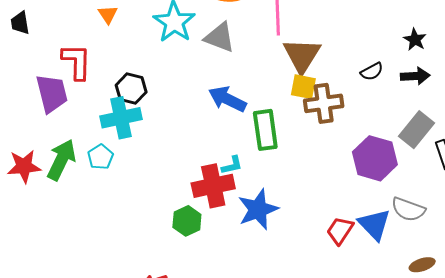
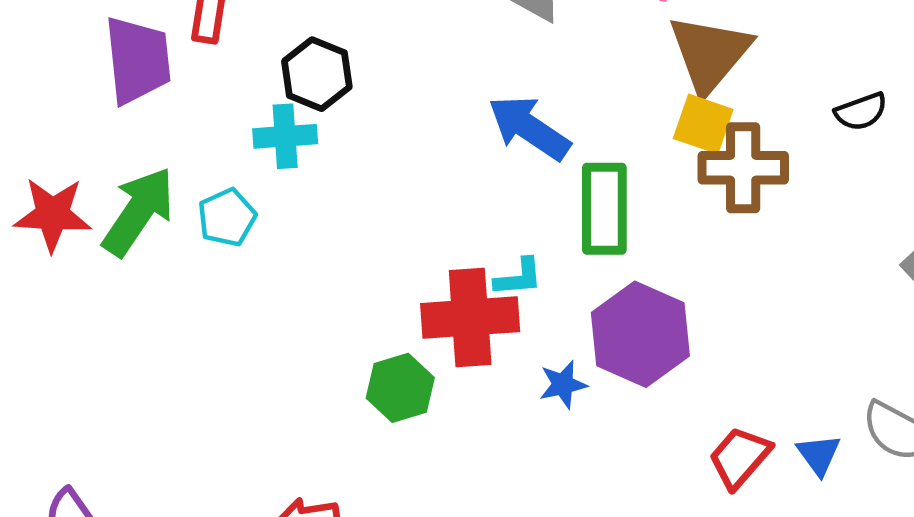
cyan cross: (121, 118) -> (285, 136), size x0.7
purple hexagon: (375, 158) -> (640, 334), moved
blue star: (258, 209) -> (563, 384), size x0.5
blue triangle: (374, 224) -> (819, 455), size x0.6

